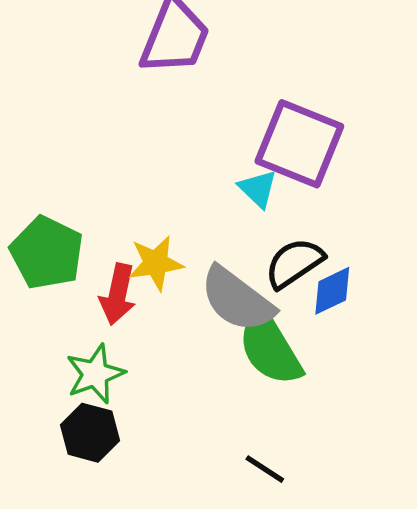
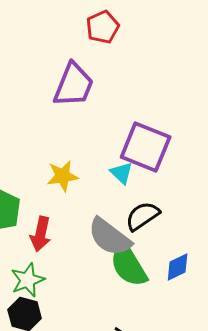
yellow star: (156, 263) -> (63, 176), moved
blue diamond: (332, 291) -> (178, 267), moved

